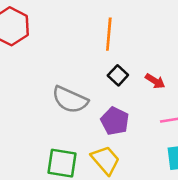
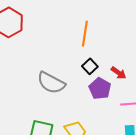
purple pentagon: (115, 121) -> (100, 88), moved

